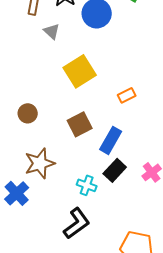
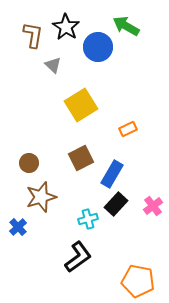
brown circle: (28, 113) -> (29, 163), moved
cyan cross: (87, 185) -> (88, 219), turned -36
blue cross: (17, 193) -> (18, 227), size x0.7

